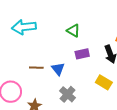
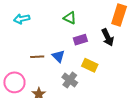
cyan arrow: (24, 27) -> (22, 19), size x0.7
yellow rectangle: (104, 82) -> (90, 65), moved

